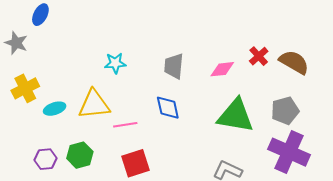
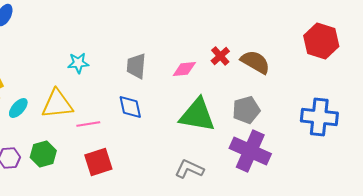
cyan ellipse: (55, 109) -> (18, 108), turned -30

